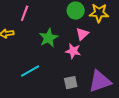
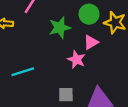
green star: (48, 38) -> (60, 28), moved

